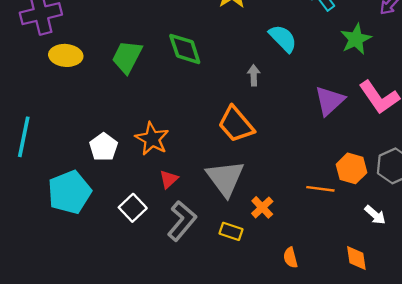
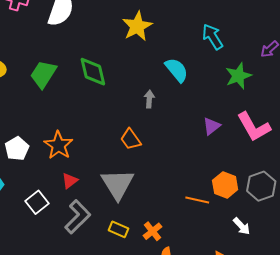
purple triangle: (330, 101) -> (212, 126), size x0.7
orange trapezoid: (236, 124) -> (131, 139), size x0.7
orange cross: (262, 207) -> (152, 231), moved

